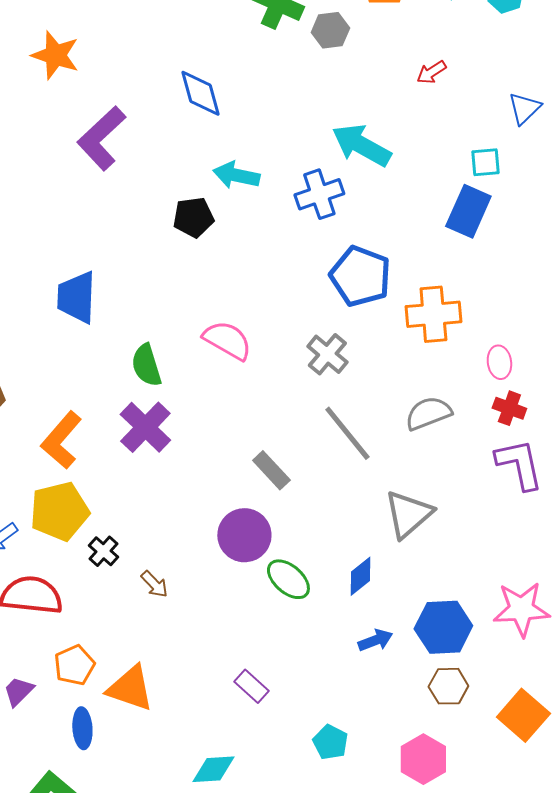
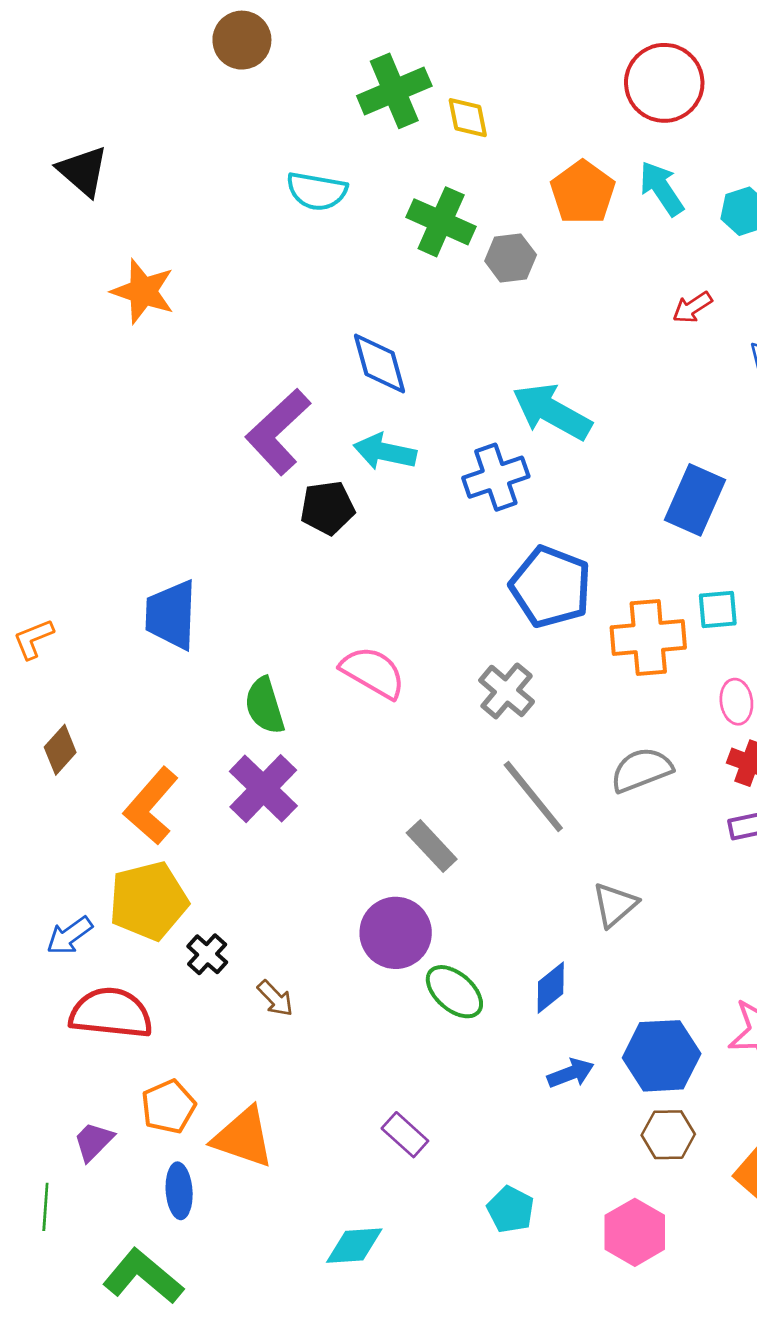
red arrow: (431, 72) -> (692, 307), moved
blue diamond: (200, 93) -> (380, 364), moved
purple L-shape: (101, 138) -> (278, 432), moved
cyan square: (485, 162) -> (718, 609), moved
gray triangle: (408, 514) -> (615, 905), size x0.7

